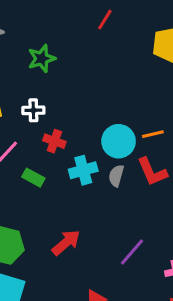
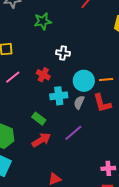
white cross: (33, 110) -> (63, 53), moved
green rectangle: (33, 178) -> (39, 119), moved
purple line: (132, 252) -> (73, 133), moved

